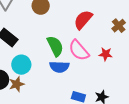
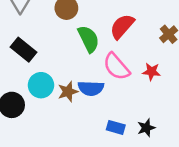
green semicircle: (55, 46) -> (89, 39), moved
brown star: (17, 84) -> (68, 92), moved

